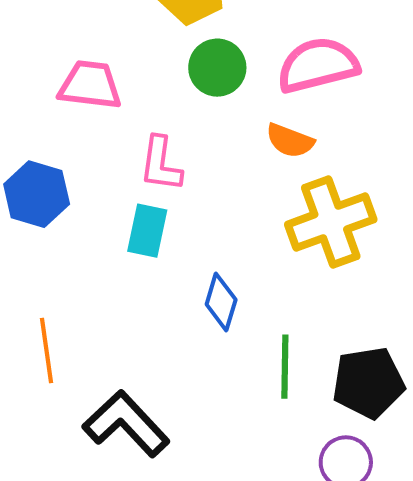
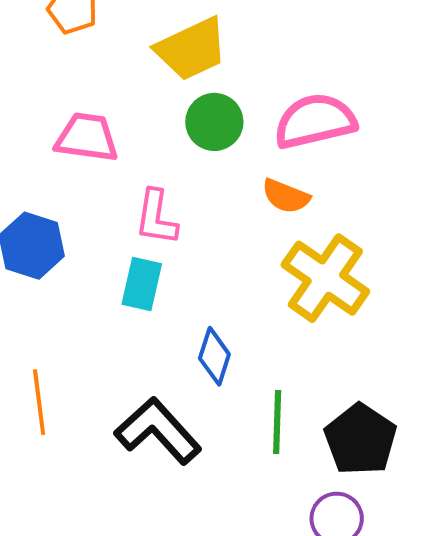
yellow cross: (331, 222) -> (325, 278), turned -36
black pentagon: (368, 383) -> (360, 439), turned -30
black L-shape: (126, 424) -> (158, 431), moved

